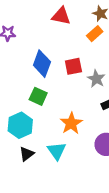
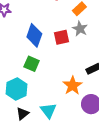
gray star: (96, 79) -> (80, 29), moved
orange star: (71, 123) -> (72, 86), moved

